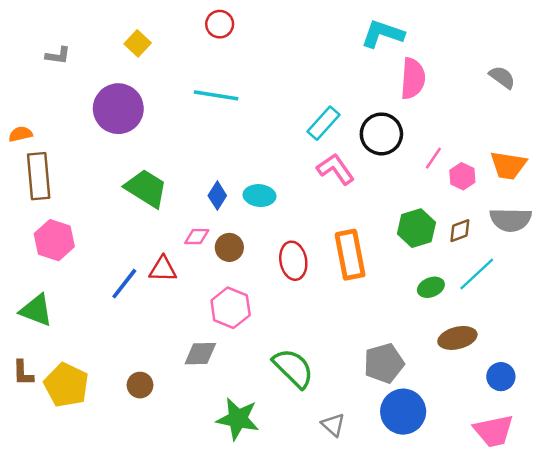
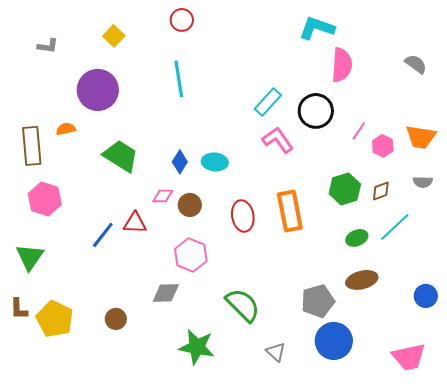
cyan line: (216, 95) -> (179, 79), turned 72
orange semicircle: (21, 134) -> (66, 129), moved
gray semicircle: (511, 220) -> (423, 182), size x0.6
green triangle: (36, 310) -> (30, 257), turned 44
brown ellipse: (457, 338) -> (362, 280), moved
blue circle: (501, 377) -> (426, 296), moved

